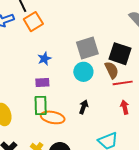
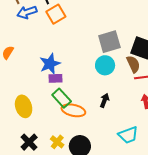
blue star: (44, 59) -> (50, 64), moved, size x1.5
purple rectangle: (42, 83) -> (55, 78), moved
green rectangle: (41, 105) -> (62, 98), turned -42

